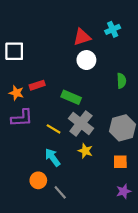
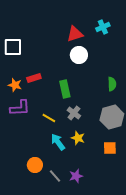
green semicircle: (121, 81) -> (112, 84), moved
green rectangle: (71, 97) -> (65, 89), turned 54
gray cross: (81, 123) -> (74, 113), size x0.6
cyan arrow: (53, 157) -> (58, 142), moved
purple star: (124, 191) -> (76, 176), moved

